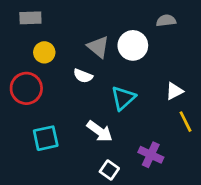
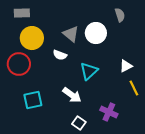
gray semicircle: (166, 21) -> (120, 15), turned 80
yellow circle: (44, 52) -> (32, 38), size x1.5

